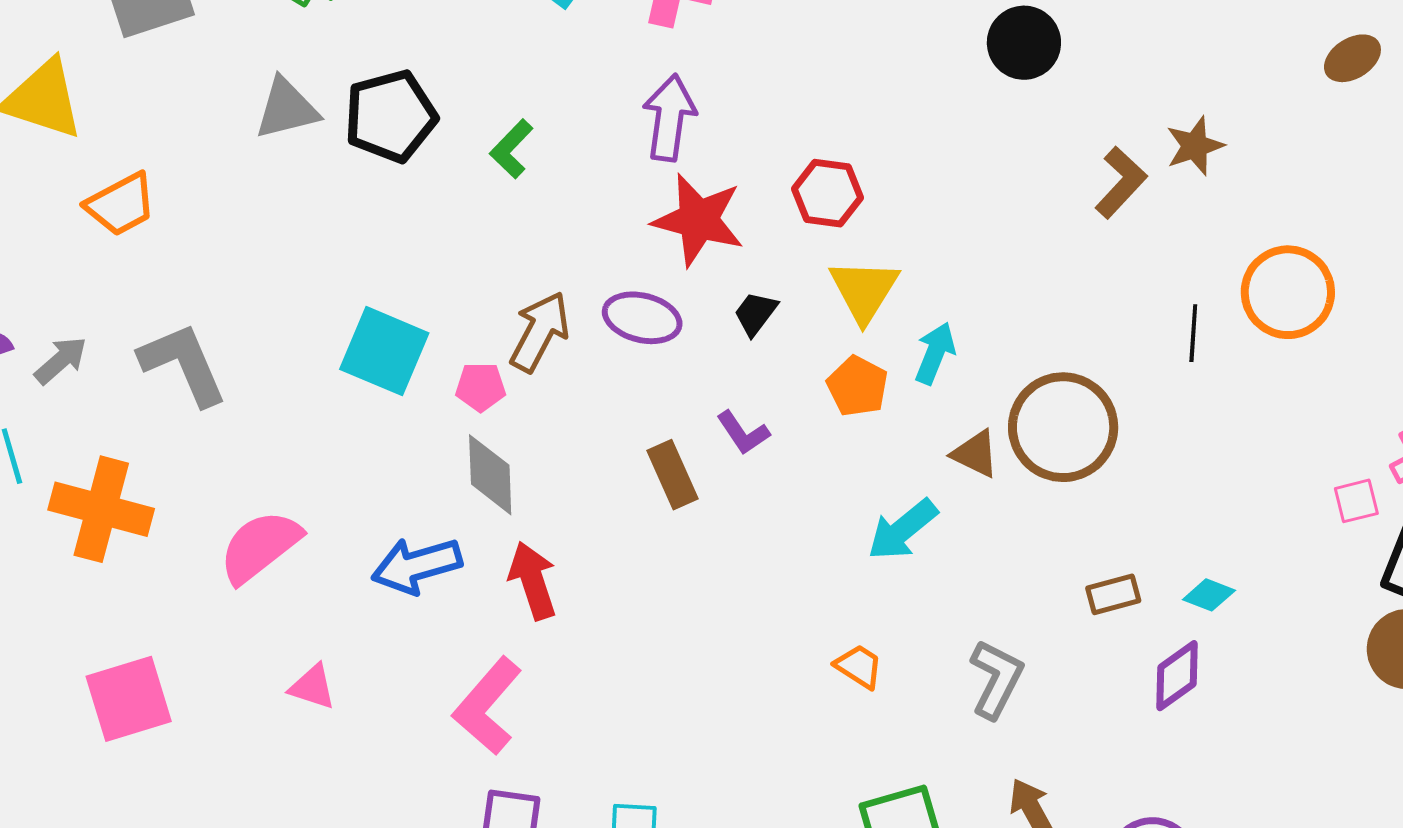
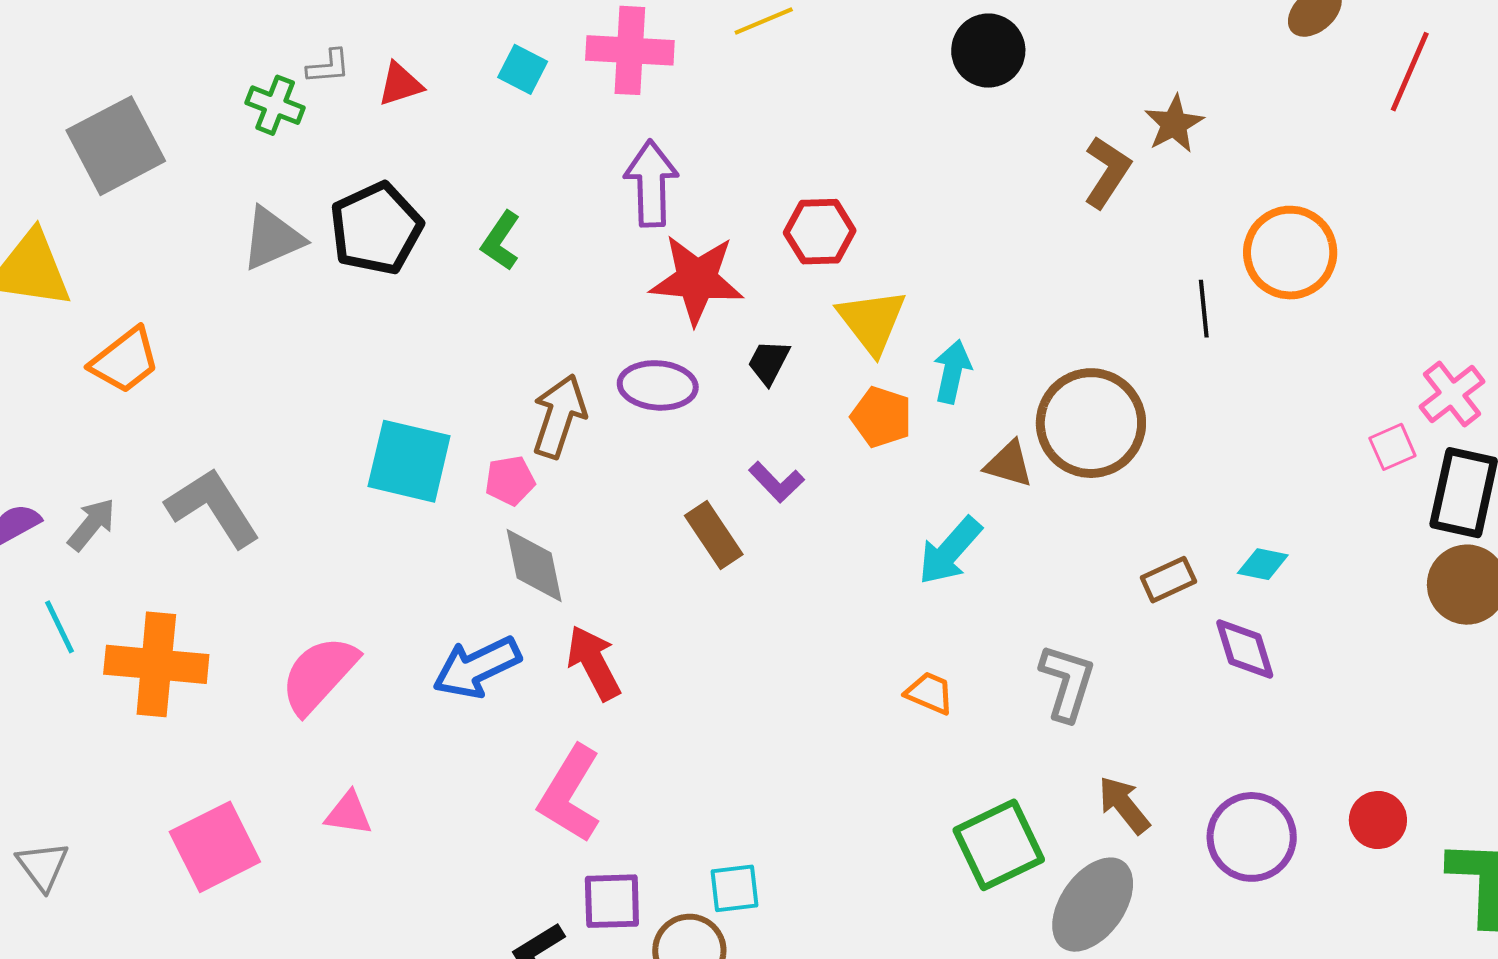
purple diamond: (1177, 676) -> (1245, 649), turned -62
pink triangle: (312, 687) -> (349, 813), moved

